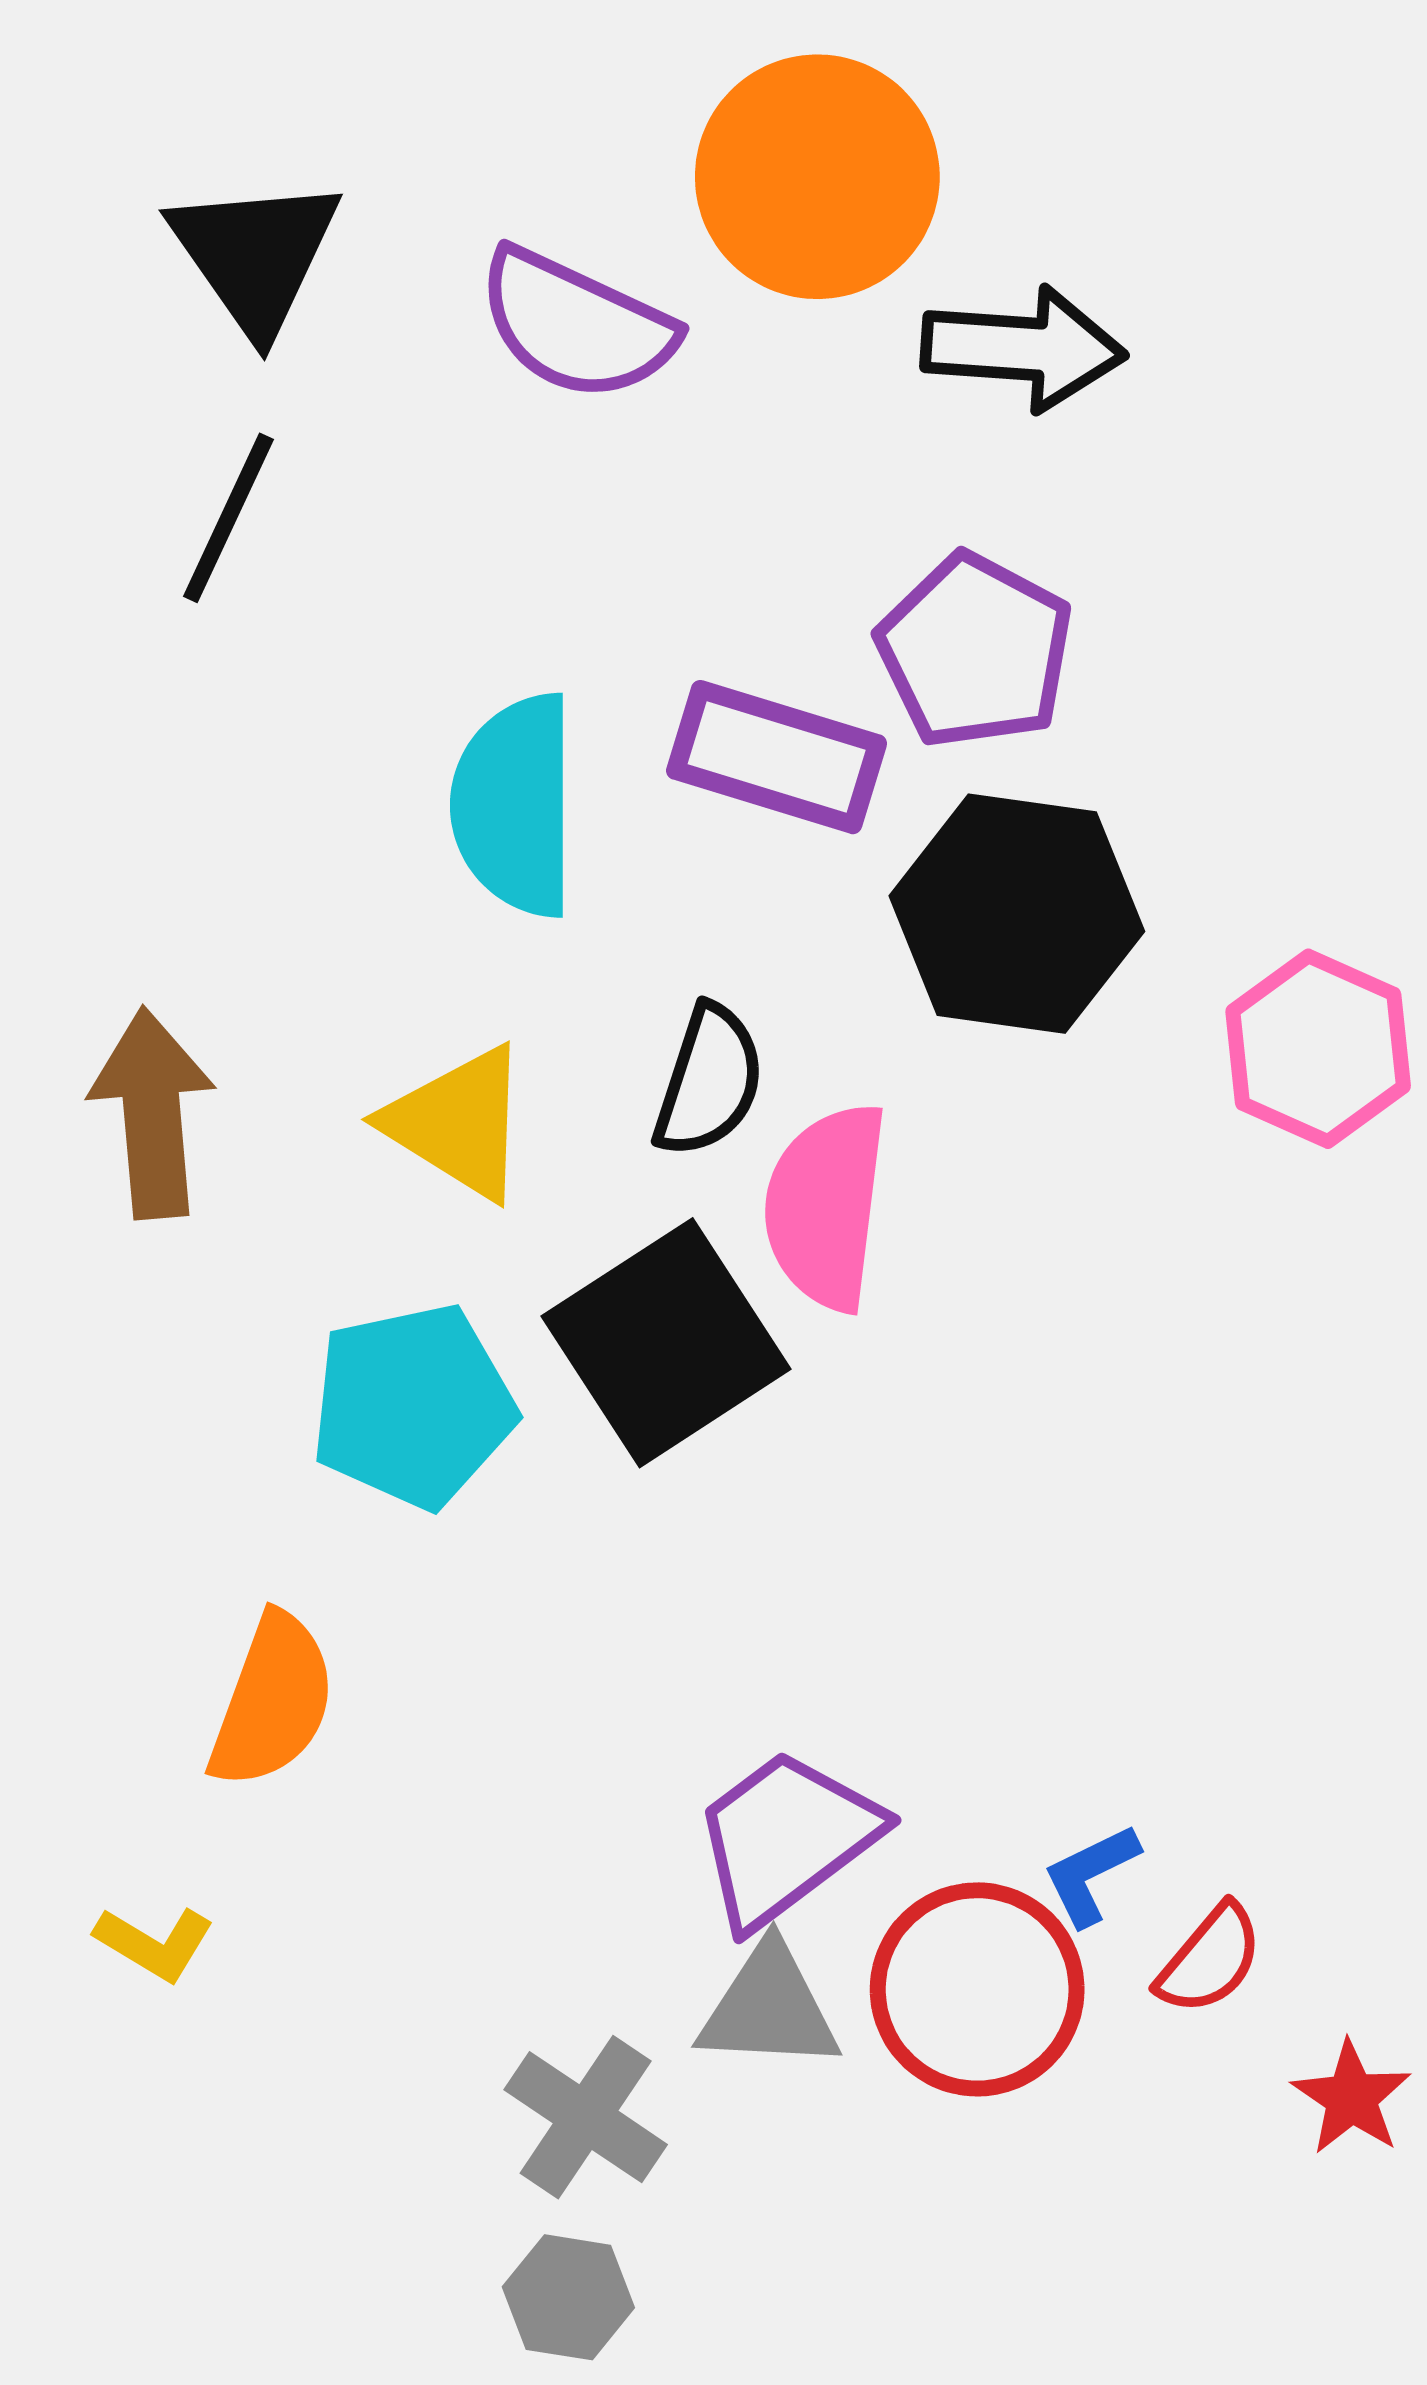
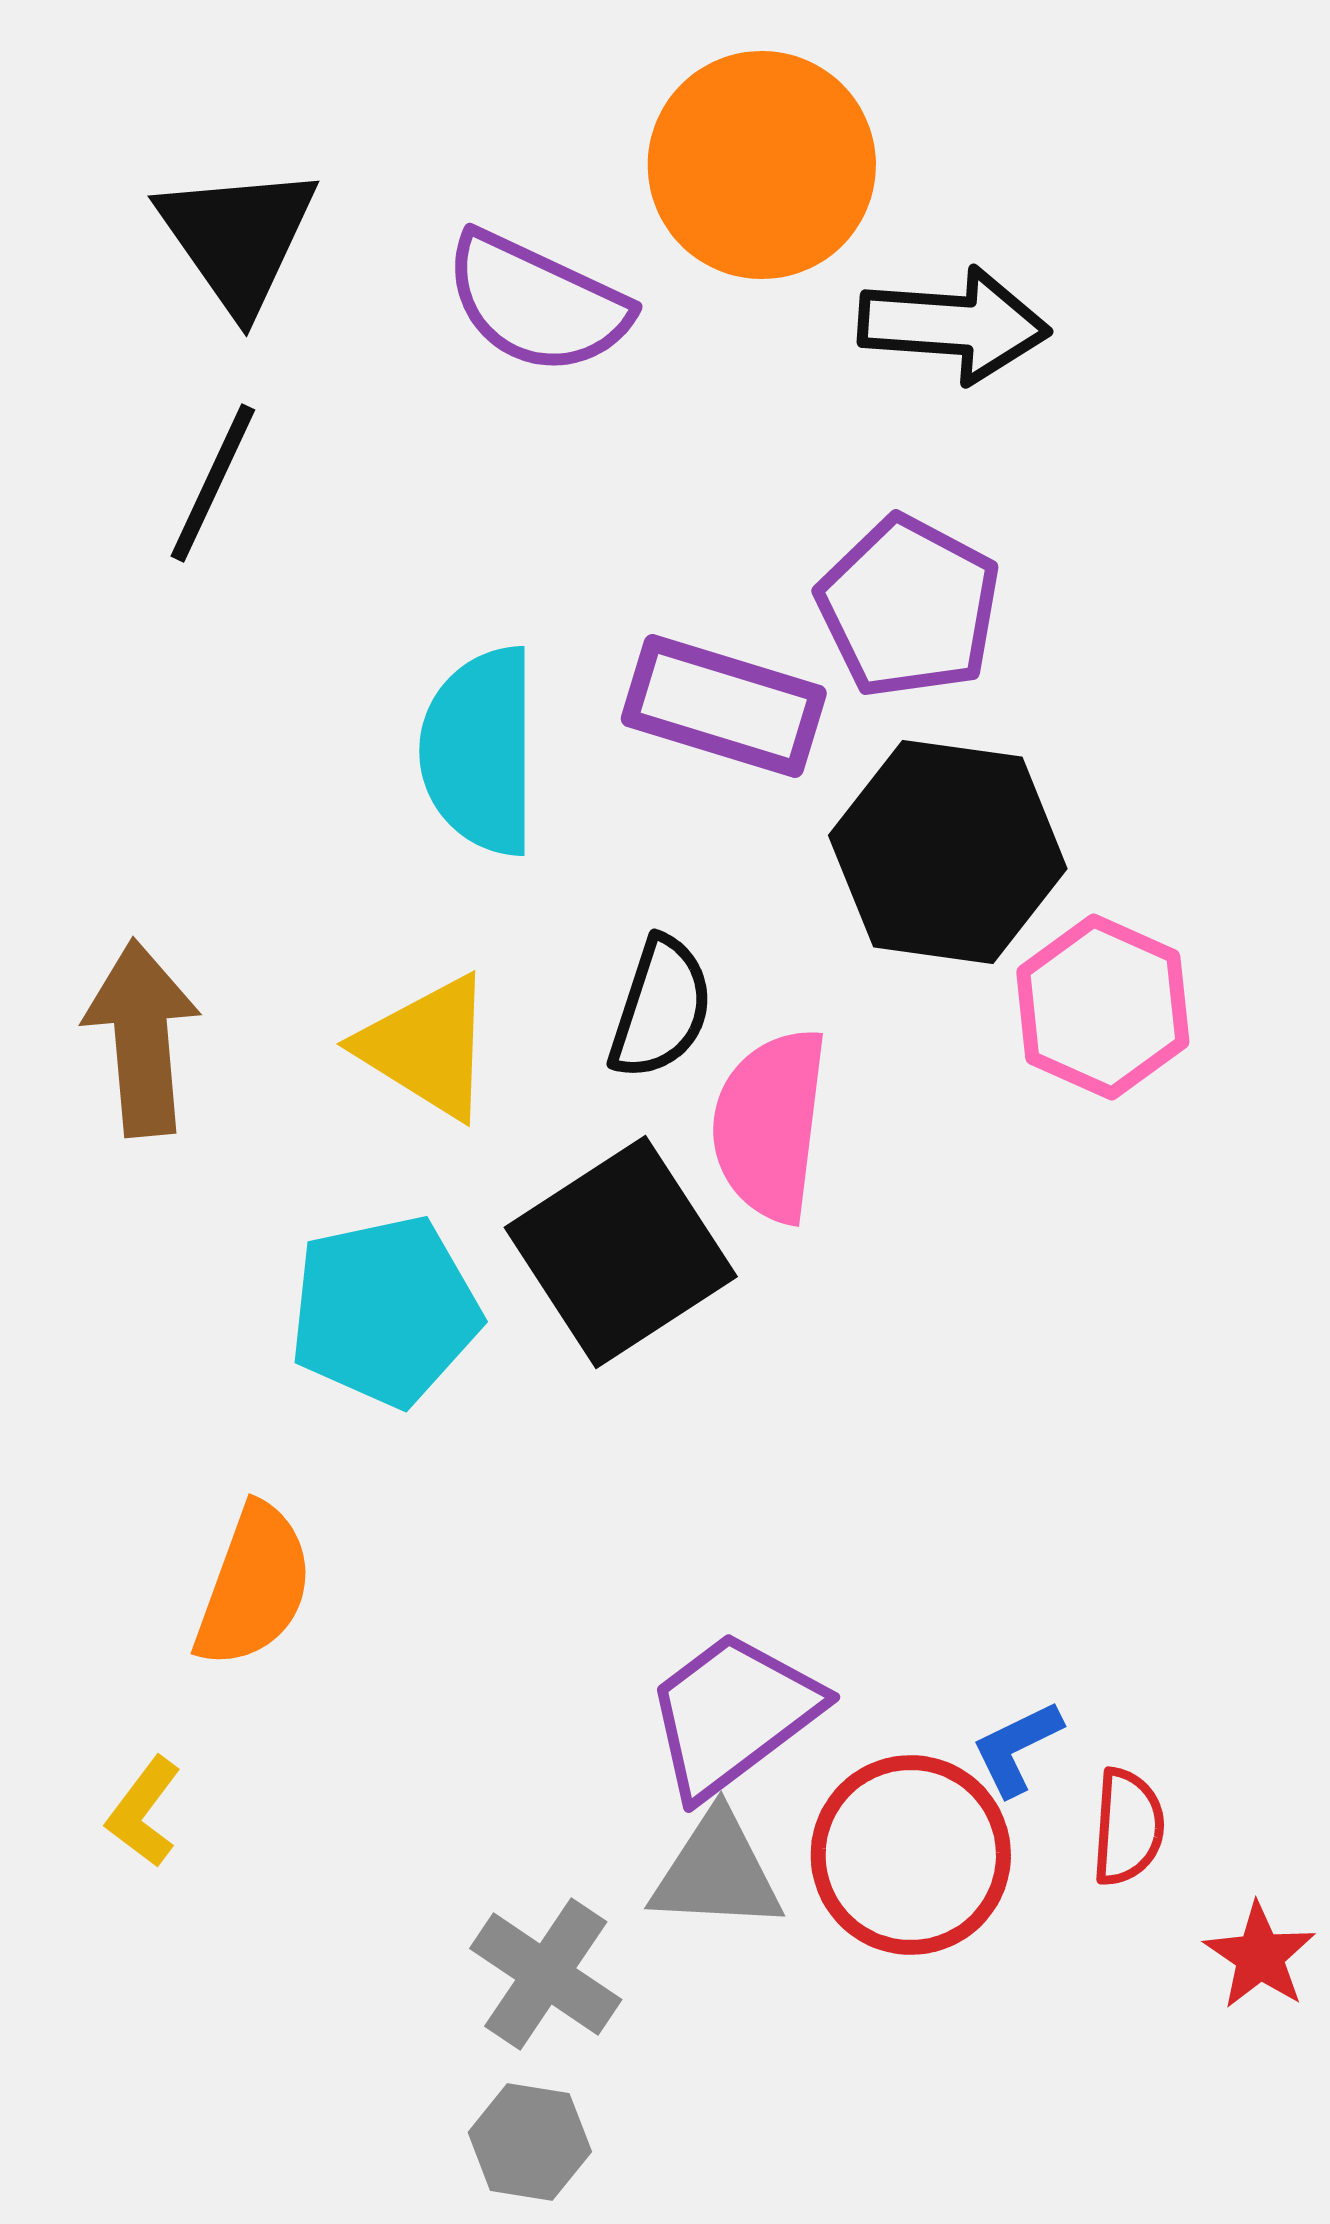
pink hexagon: (1318, 1049) -> (1103, 1007), moved
yellow L-shape: (154, 1943) -> (144, 1812), turned 96
red semicircle: (1210, 1959) -> (1128, 1827), turned -36

